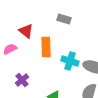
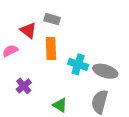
gray rectangle: (64, 19) -> (52, 19), moved

